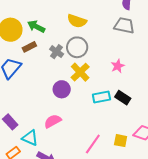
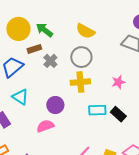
gray cross: (57, 52) -> (50, 61), moved
yellow cross: (80, 72) -> (80, 82), turned 30
purple circle: (62, 89) -> (55, 105), moved
cyan triangle: (30, 138) -> (20, 97), moved

